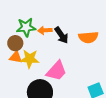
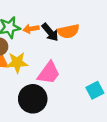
orange semicircle: (88, 37) -> (68, 31), moved

